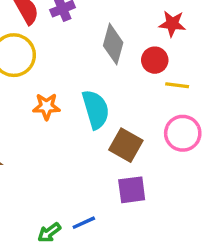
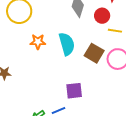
brown square: (126, 145) -> (94, 53), moved
purple square: (132, 190) -> (74, 91), moved

